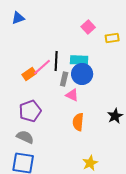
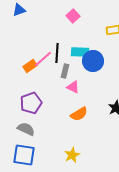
pink square: (88, 27) -> (73, 16), moved
blue circle: (82, 74) -> (93, 61), moved
orange semicircle: (78, 122) -> (79, 114), turned -126
yellow star: (90, 163) -> (72, 155), moved

